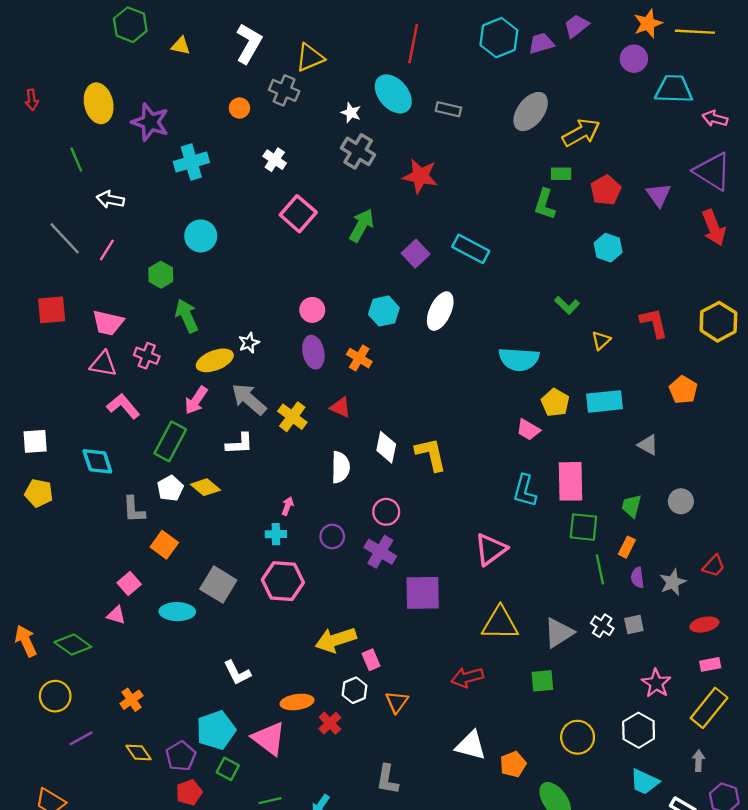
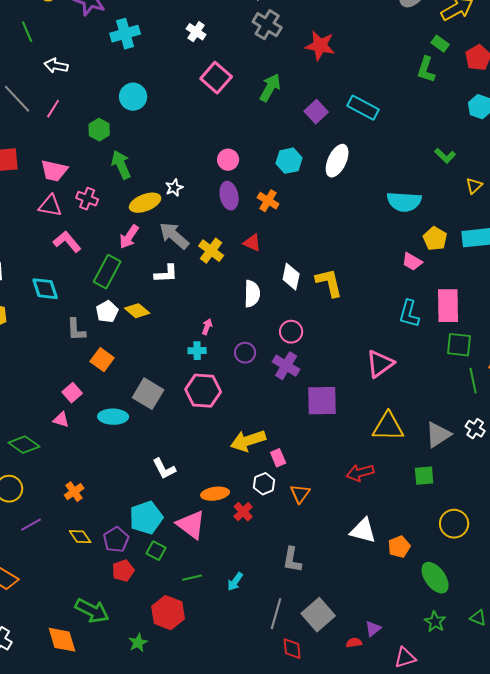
green rectangle: (561, 174) -> (440, 44), turned 36

